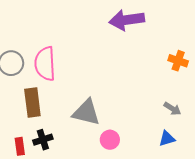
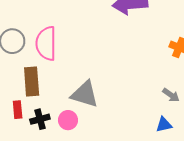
pink circle: (110, 140) -> (68, 120), moved
red rectangle: (20, 146) -> (18, 110), moved

